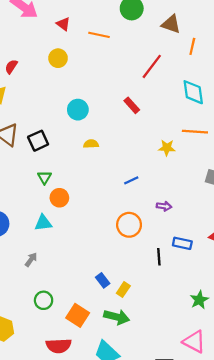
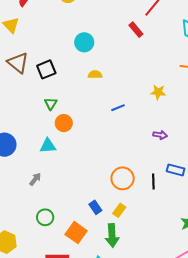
red rectangle: (132, 105) -> (136, 30), moved
yellow star: (167, 148) -> (158, 92), moved
blue line: (131, 180) -> (118, 108), moved
orange circle: (129, 225) -> (123, 178), moved
blue rectangle: (103, 280) -> (95, 207), moved
green arrow: (117, 317) -> (112, 235), turned 70

